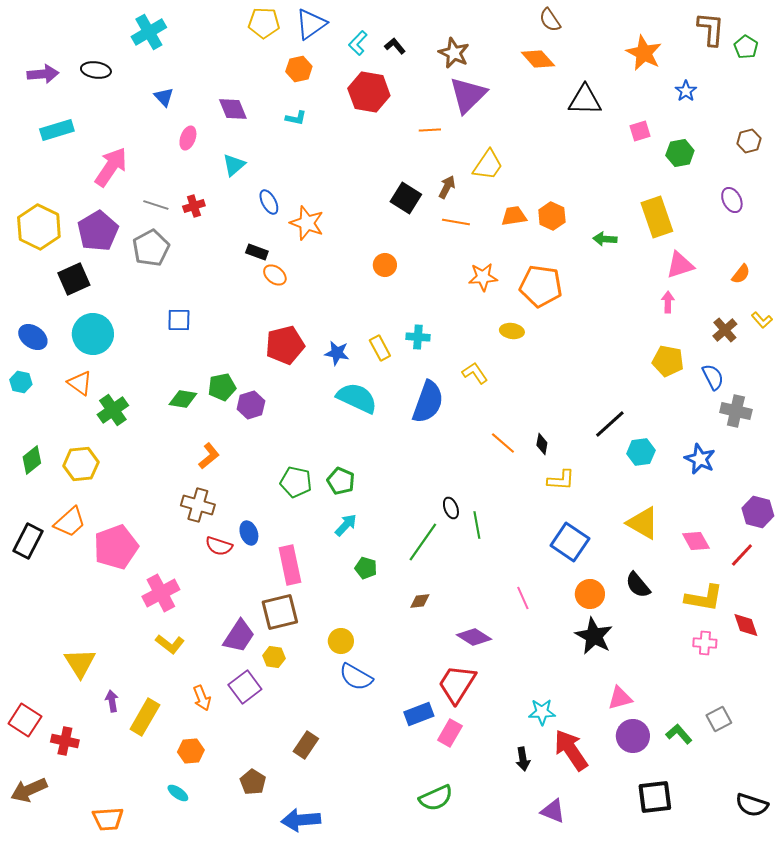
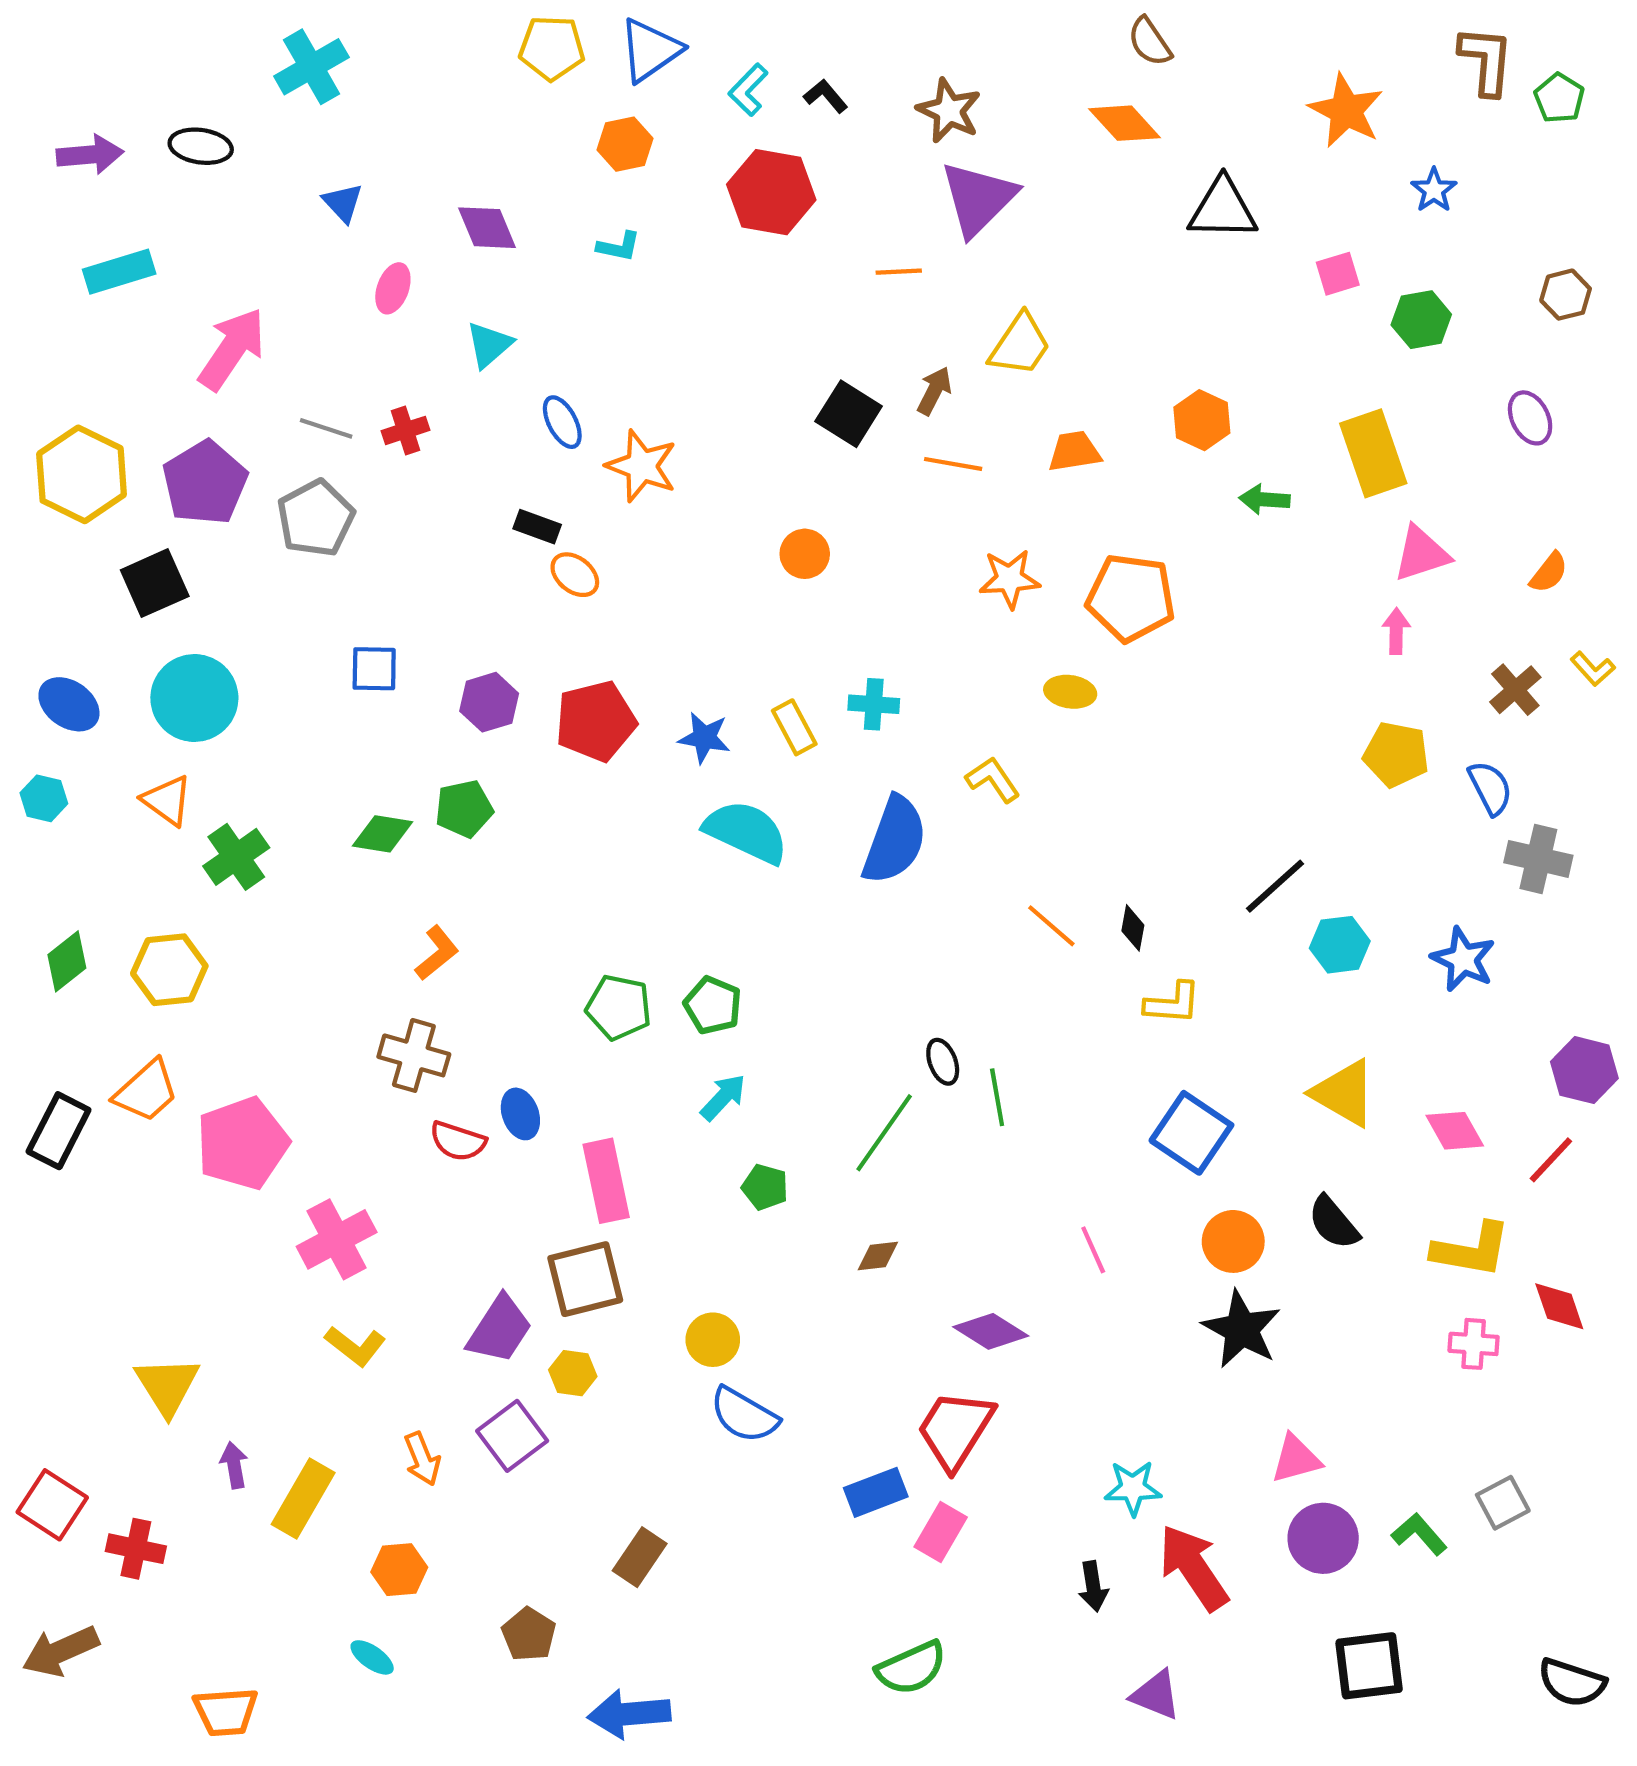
orange hexagon: (552, 216) -> (1202, 420), moved
purple hexagon: (251, 405) -> (489, 702), moved

